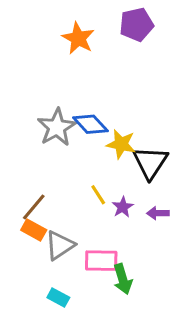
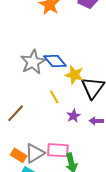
yellow line: (98, 195) -> (54, 97), moved
orange rectangle: (34, 230) -> (19, 155), moved
gray triangle: (60, 245) -> (35, 153), moved

